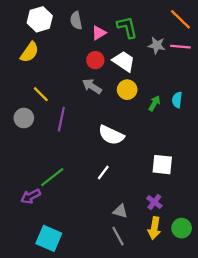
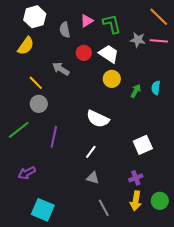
gray semicircle: (76, 20) -> (65, 30), moved
pink triangle: (99, 33) -> (87, 21), moved
gray arrow: (92, 86) -> (61, 69), moved
gray circle: (24, 118) -> (39, 104), moved
purple line: (61, 119) -> (54, 137), moved
white square: (162, 165) -> (143, 145), turned -30
green line: (52, 177) -> (19, 130), moved
purple cross: (154, 202) -> (136, 178), turned 32
gray triangle: (120, 211) -> (93, 178), moved

